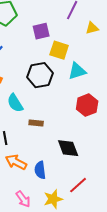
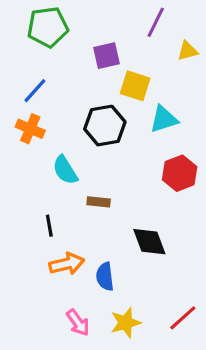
orange arrow: (16, 162) -> (67, 264), turned 140
red line: (78, 185) -> (183, 318), moved

